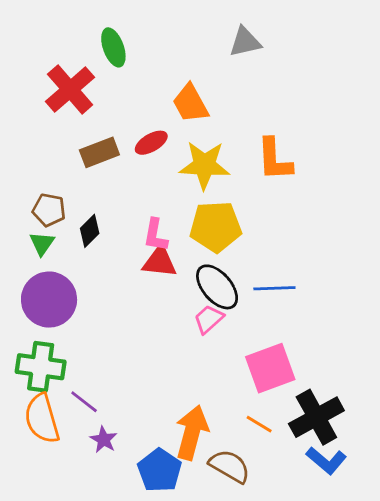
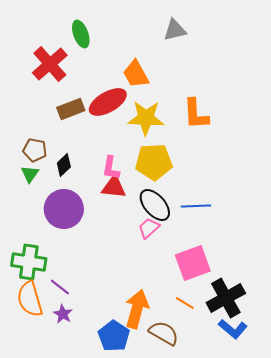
red ellipse: (151, 143) -> (108, 102), size x1.6
purple circle: (49, 300) -> (64, 209), moved
purple star: (104, 440) -> (63, 314), moved

